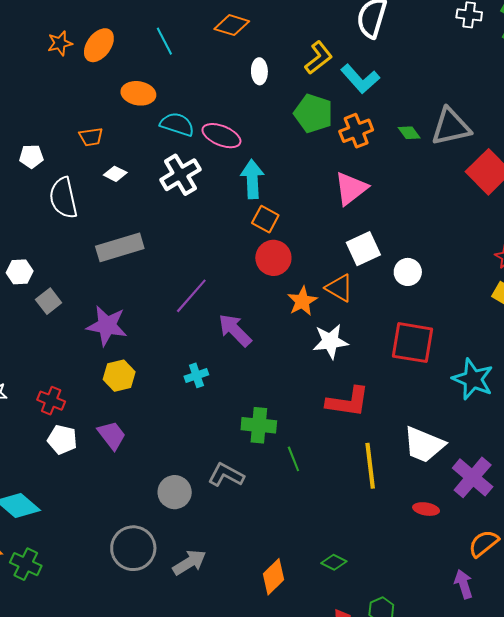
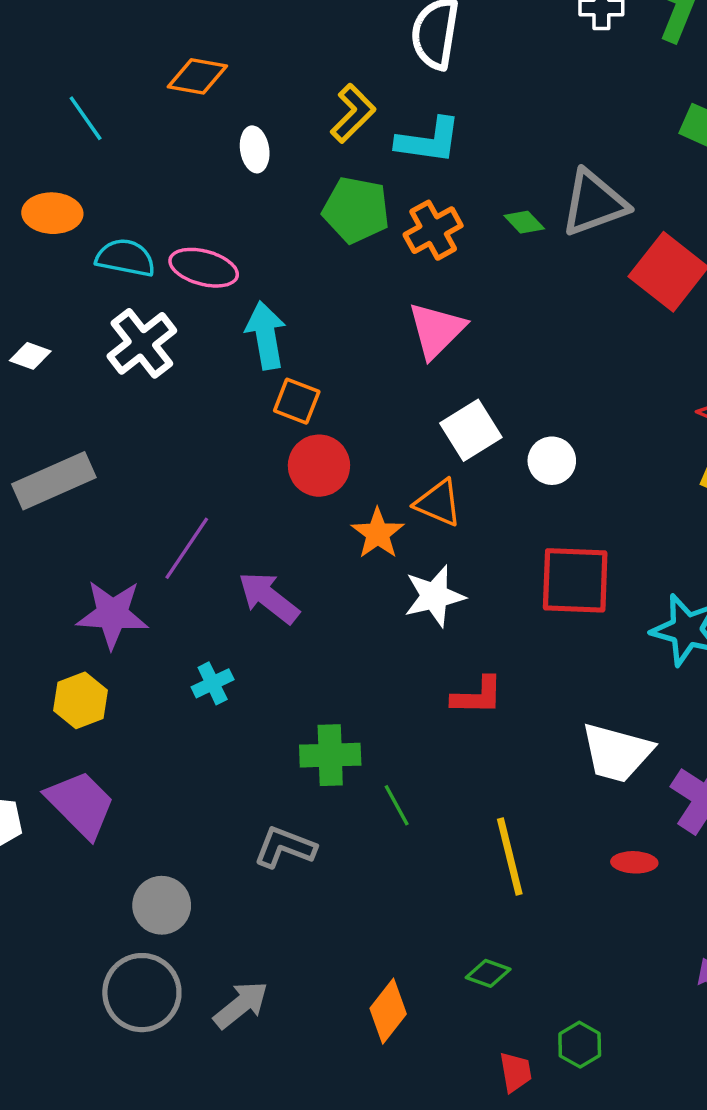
cyan L-shape: (360, 79) -> (429, 141), turned -33
purple star: (107, 326) -> (112, 614), moved
red L-shape: (348, 402) -> (477, 696), size x0.7
purple trapezoid: (112, 435) -> (81, 804), size x1.4
yellow line: (370, 466) -> (510, 857), moved
gray circle: (175, 492) -> (162, 905), moved

